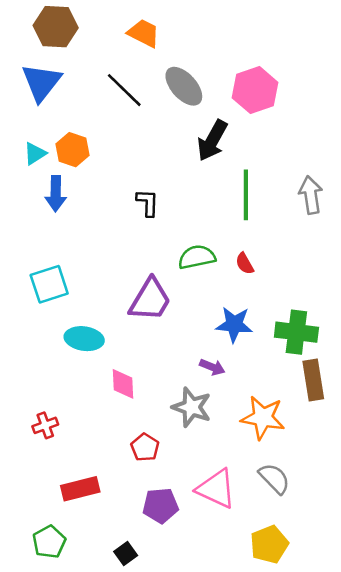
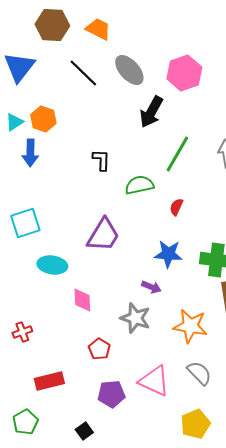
brown hexagon: (56, 27) -> (52, 25), moved
green line: (246, 195) -> (177, 154), turned 30
green semicircle: (197, 257) -> (139, 185), moved
red semicircle: (245, 264) -> (176, 207), turned 54

